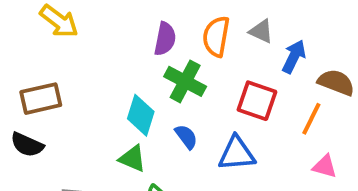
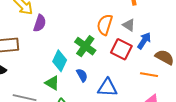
purple semicircle: (165, 39) -> (40, 23), moved
red square: (257, 101) -> (121, 49), moved
orange line: (311, 119) -> (149, 75), turned 66

